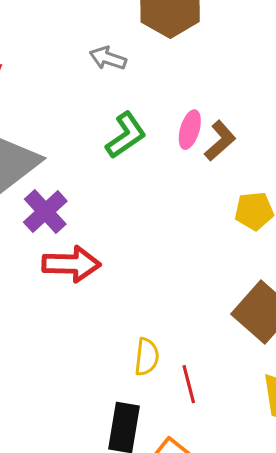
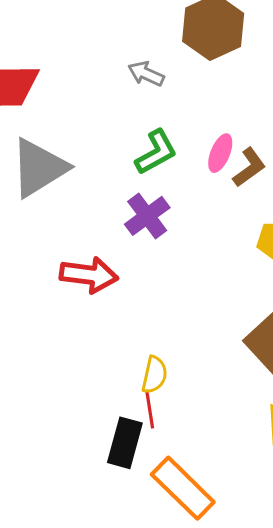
purple cross: (45, 212) -> (147, 216), moved
red line: (189, 384) -> (150, 409), moved

